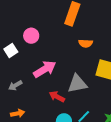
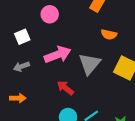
white square: (11, 51) -> (22, 37), moved
gray triangle: (77, 84) -> (90, 64), moved, turned -50

